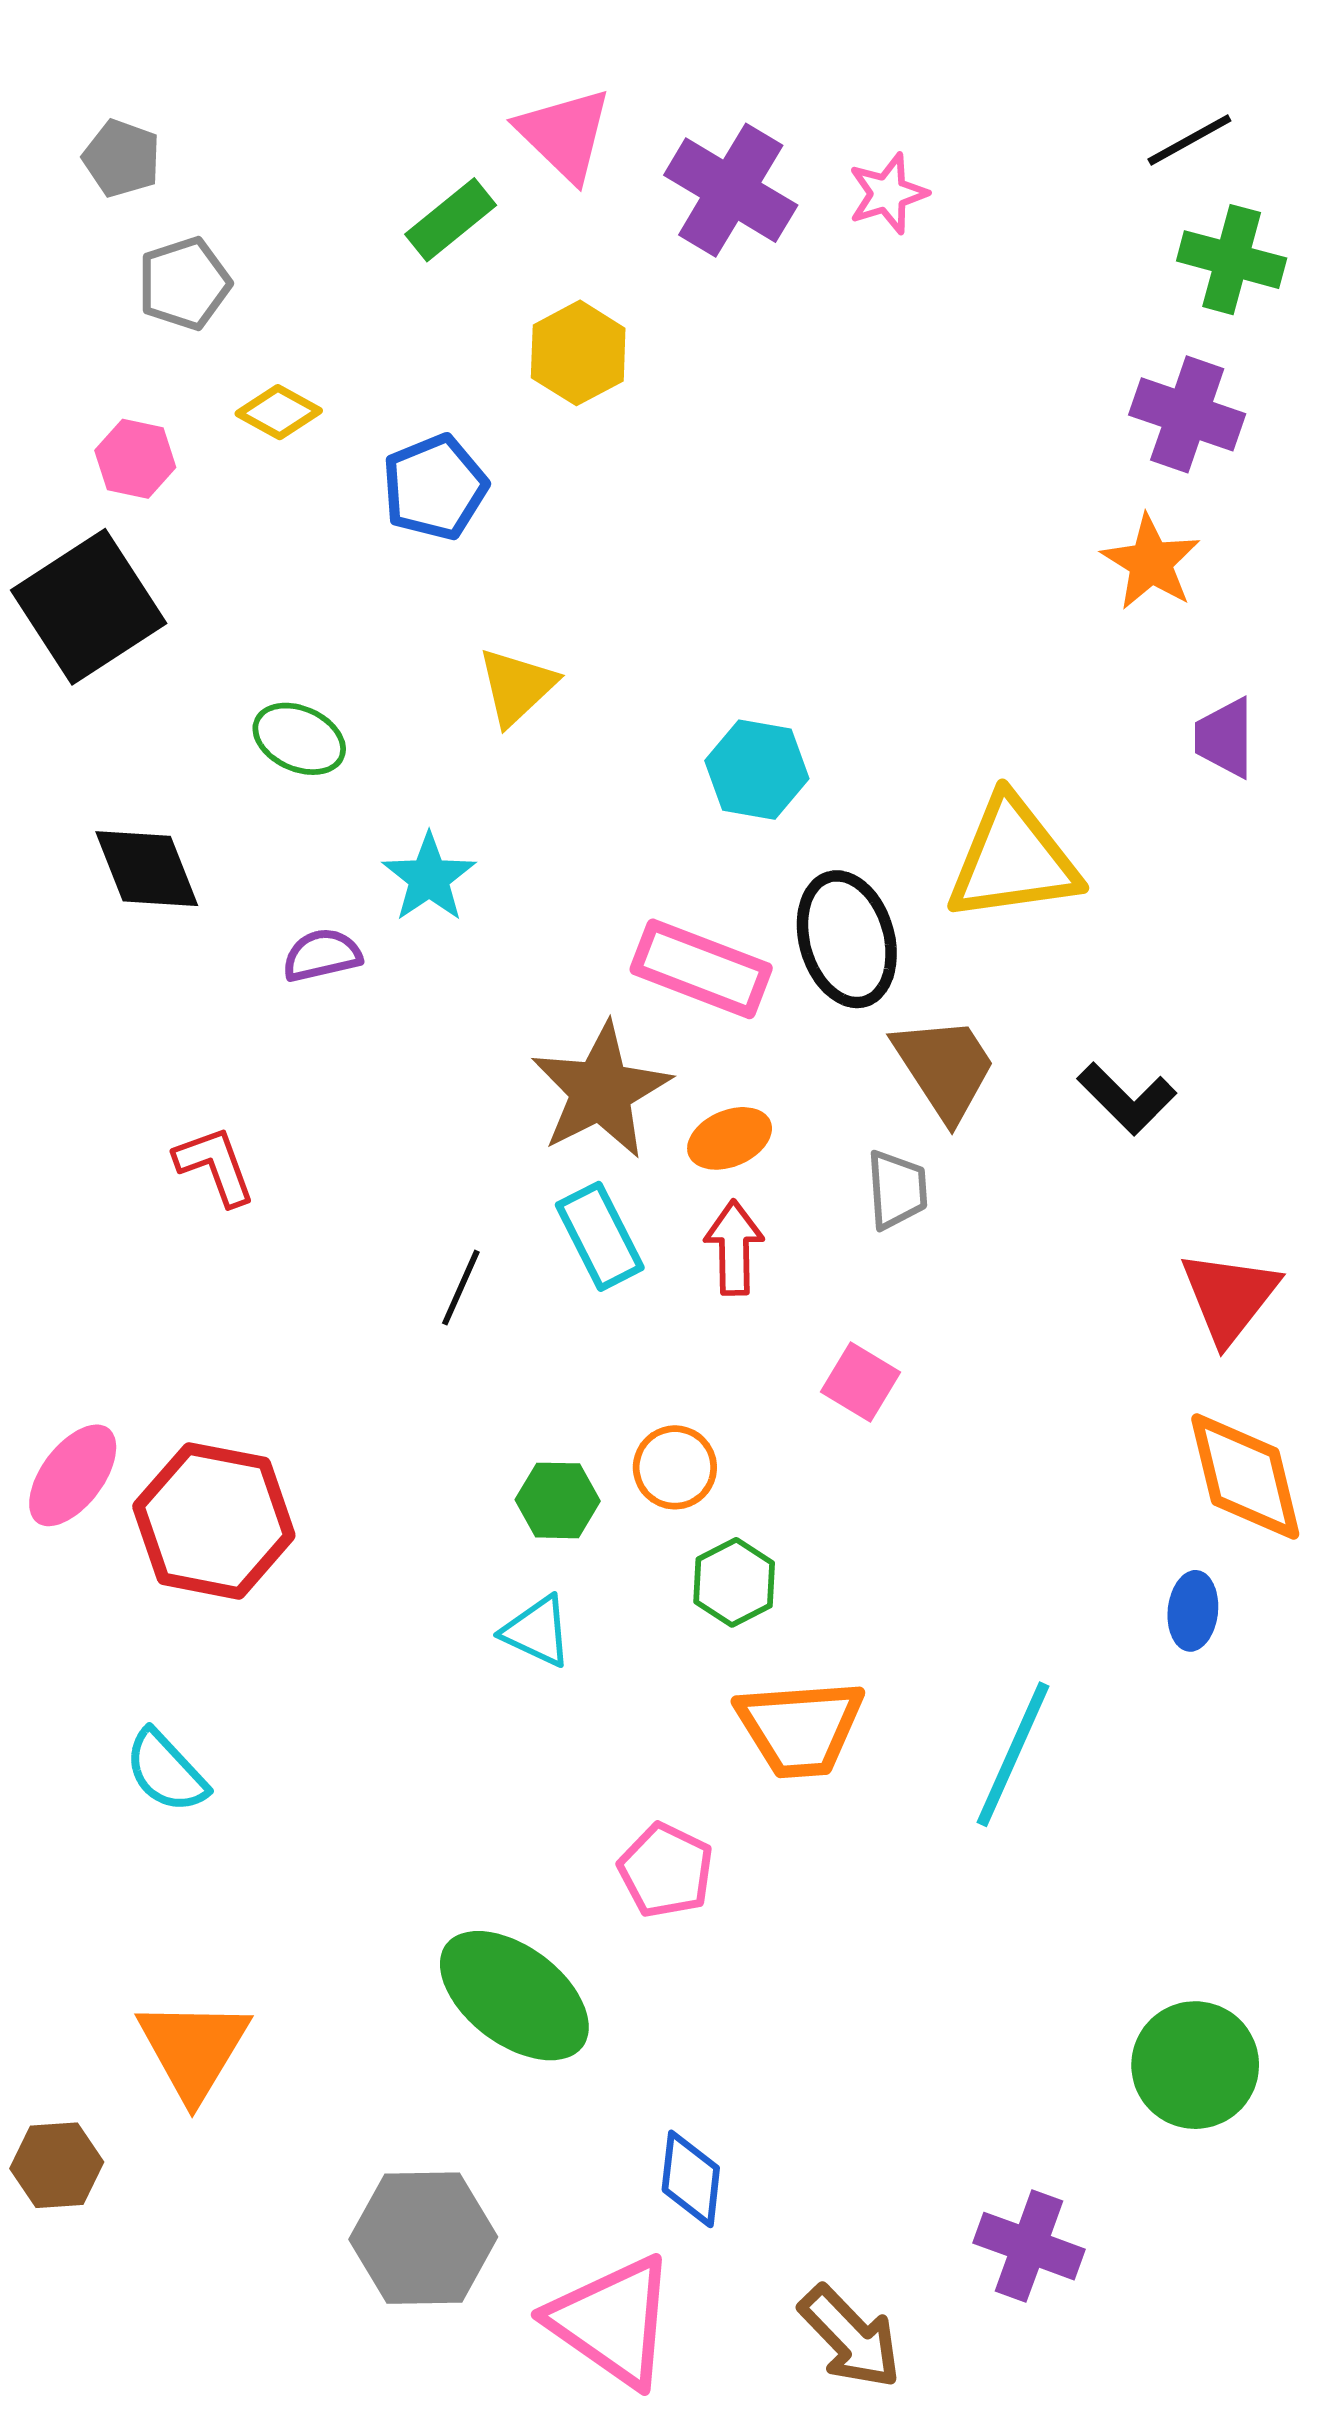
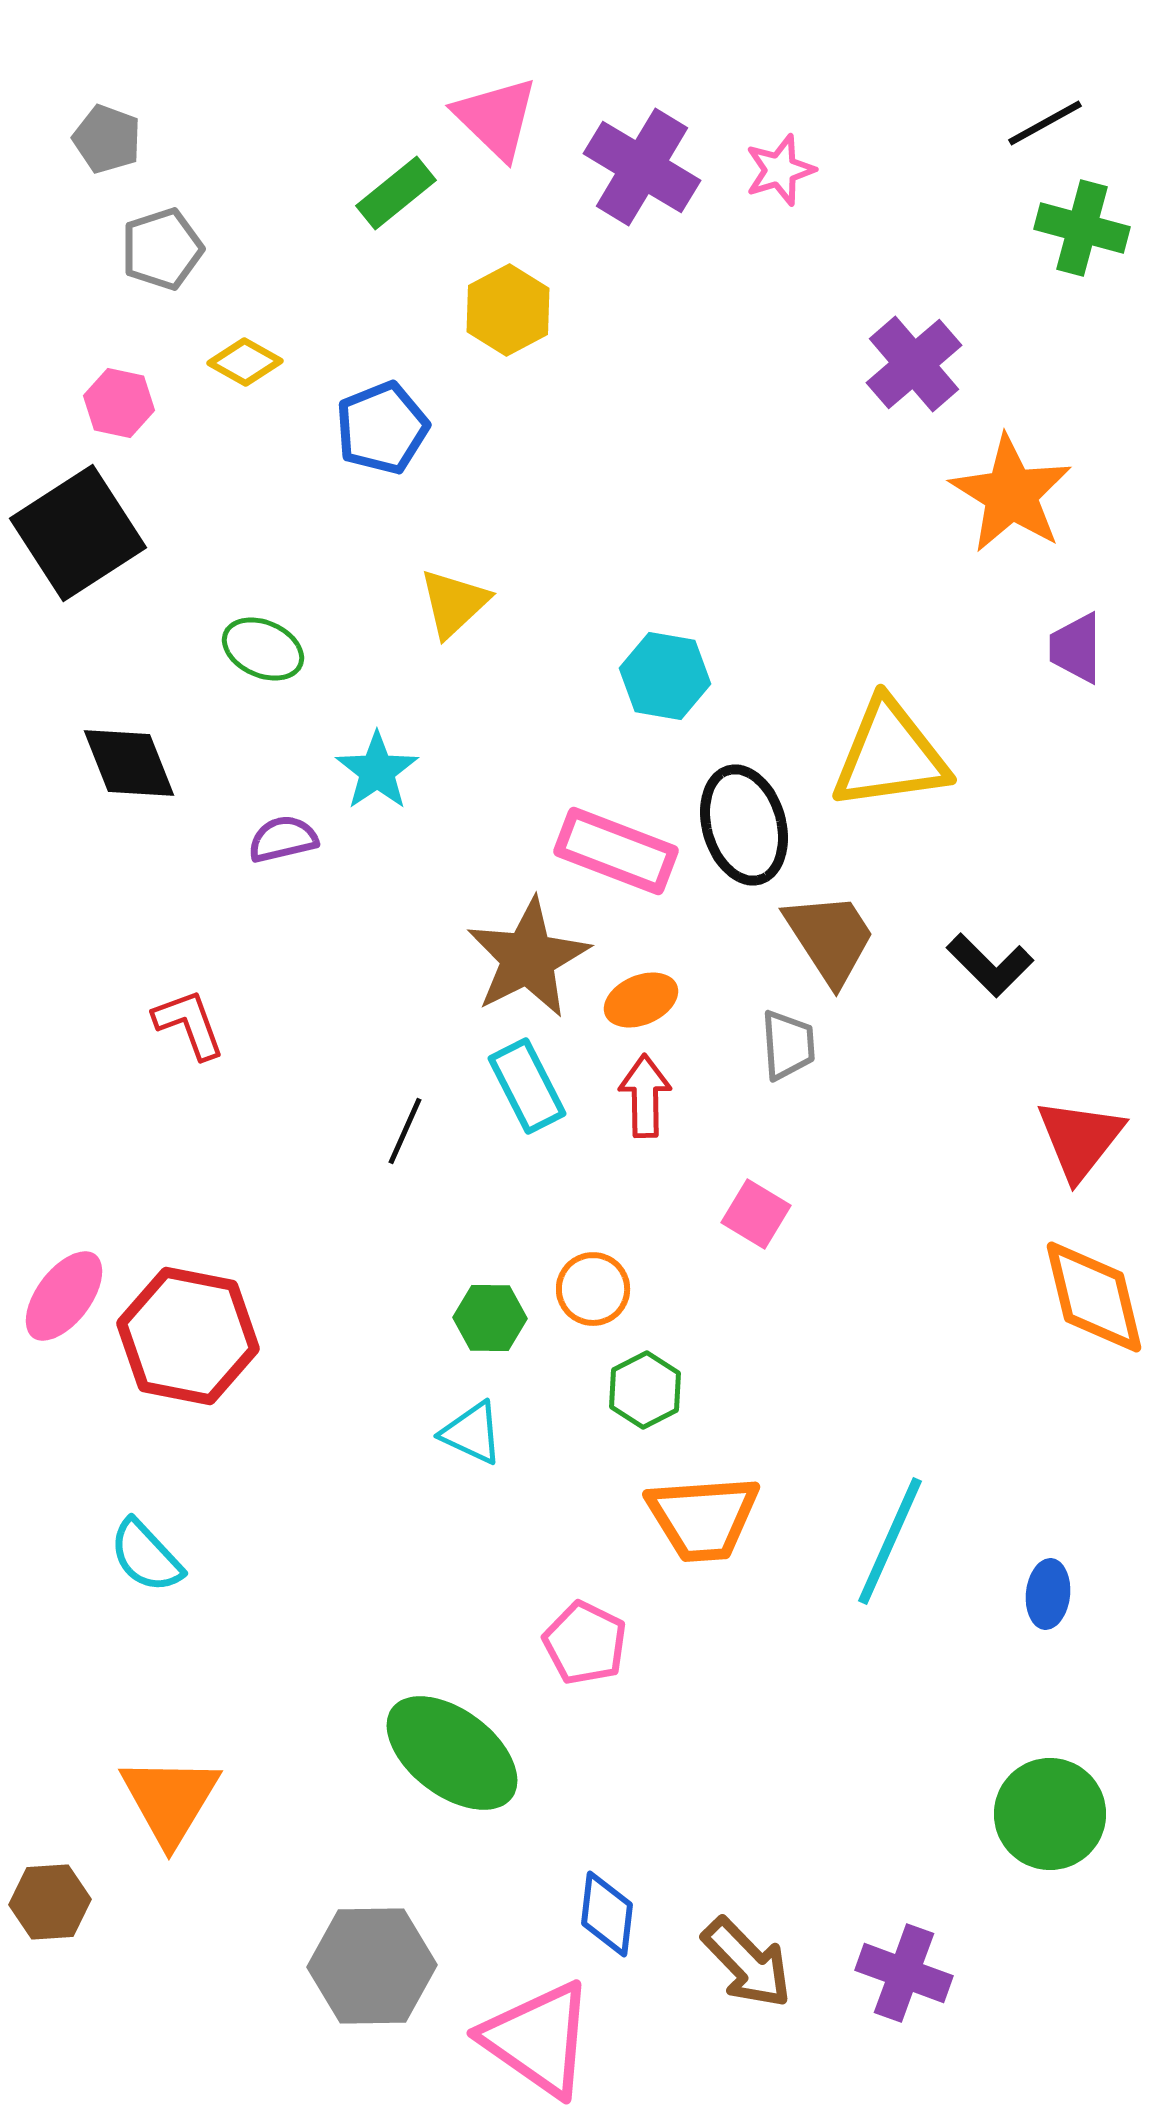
purple cross: (1187, 414) -> (914, 364), moved, turned 30
orange star: (1151, 562) -> (1011, 494), size x1.4
blue ellipse: (1193, 1611) -> (1048, 1594), moved
brown arrow: (850, 2337) -> (747, 1963), moved

